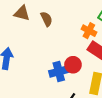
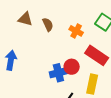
orange cross: (89, 31) -> (76, 31), moved

